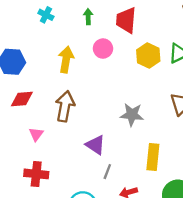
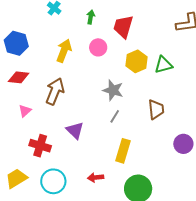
gray star: (132, 115) -> (113, 90), moved
gray line: (107, 172) -> (115, 116), moved
red cross: (36, 174) -> (40, 146), moved

